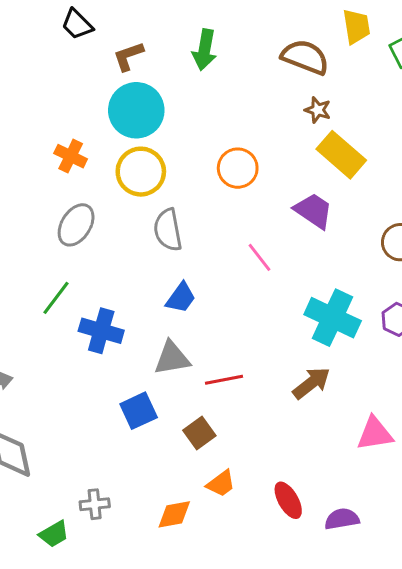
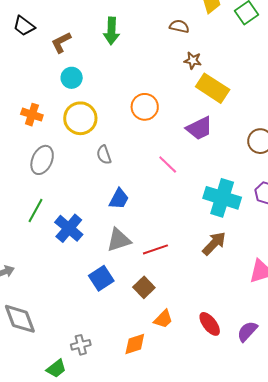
brown semicircle: (305, 57) -> (179, 26), size x0.6
cyan circle: (136, 110) -> (72, 78), size x0.6
purple trapezoid: (313, 211) -> (199, 128), turned 128
gray semicircle: (168, 230) -> (104, 155), size x0.7
blue cross: (101, 331) -> (69, 228), turned 32
purple semicircle: (342, 519) -> (247, 331), turned -30

